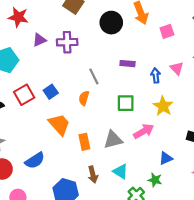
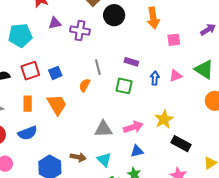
black circle: (111, 23) -> (114, 15), moved
pink triangle: (177, 68) -> (176, 76), turned 40
green square: (126, 103) -> (124, 86), moved
yellow star: (163, 106) -> (164, 119), moved
orange rectangle: (84, 142) -> (28, 104), moved
blue triangle: (166, 158) -> (137, 151), moved
brown arrow: (93, 175) -> (78, 157), turned -77

